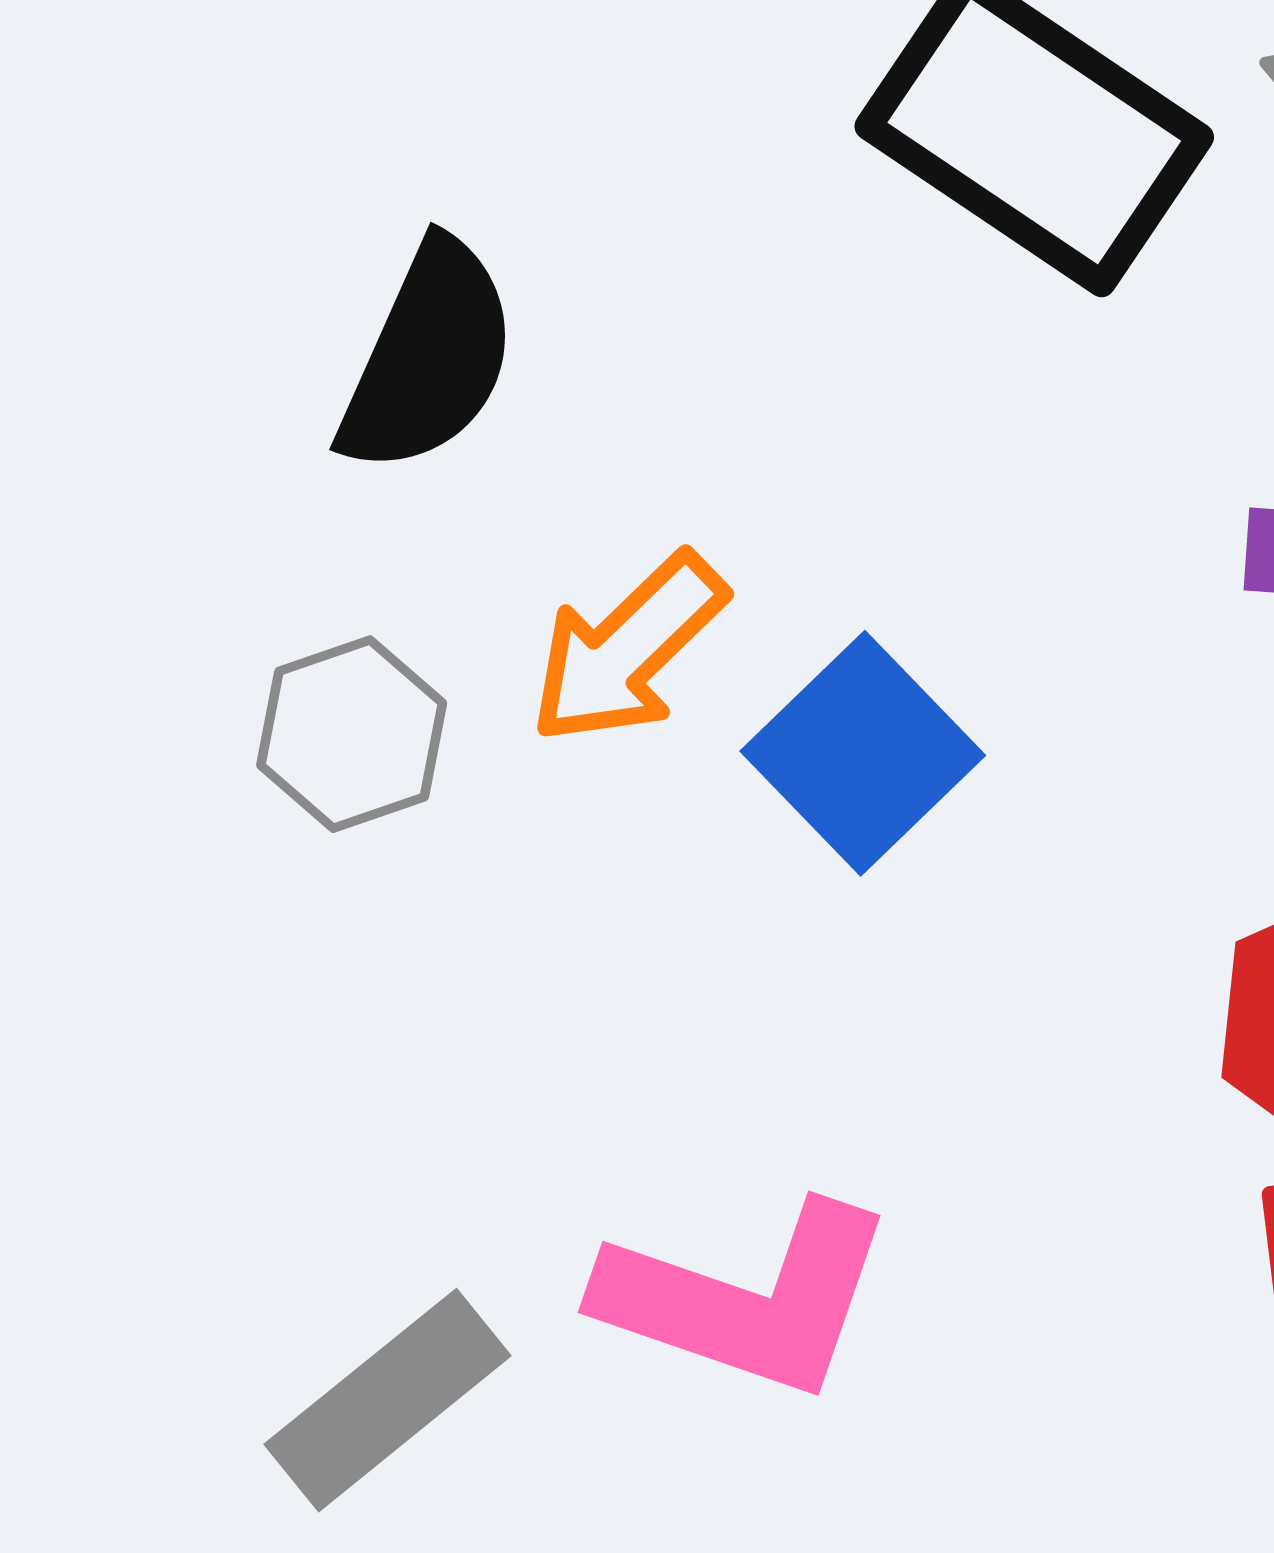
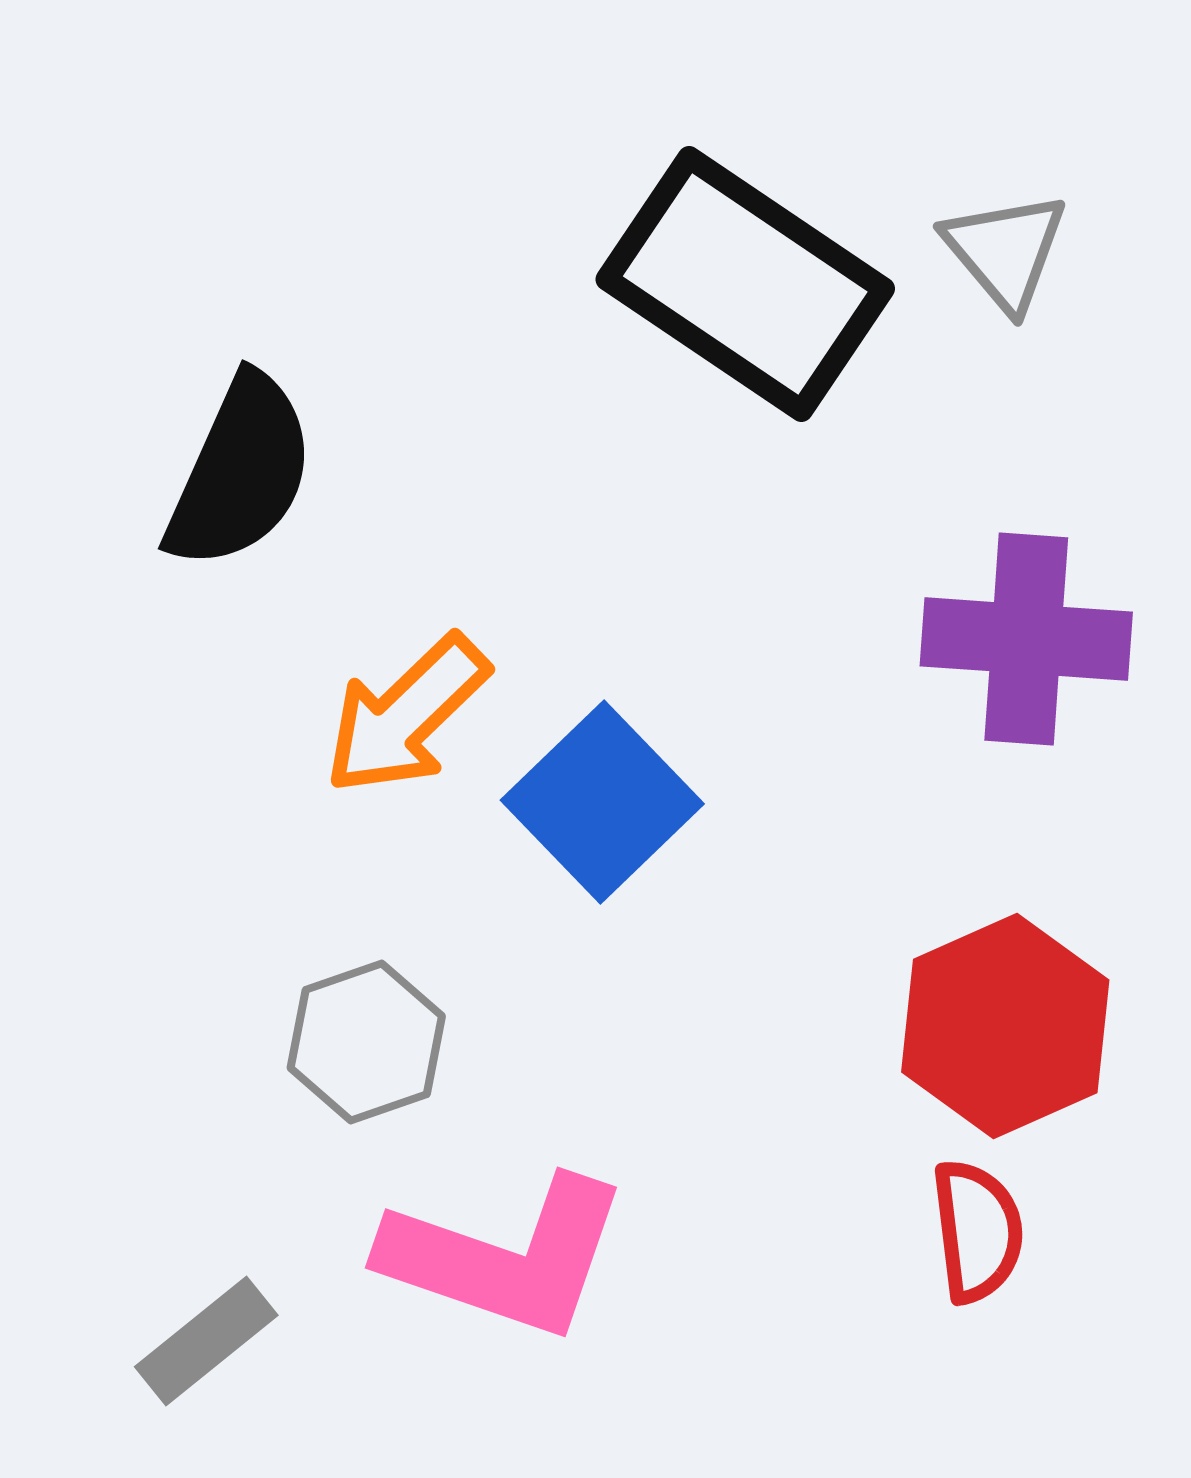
gray hexagon: (352, 734) -> (366, 1042), moved
gray rectangle: (388, 1400) -> (206, 1341), size x0.7

